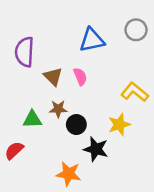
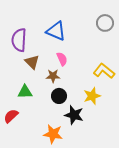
blue triangle: (92, 40) -> (56, 31), moved, turned 35
brown triangle: (53, 77) -> (32, 62), moved
brown star: (58, 109) -> (53, 76), moved

